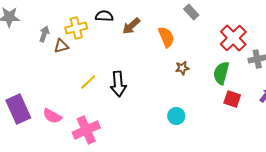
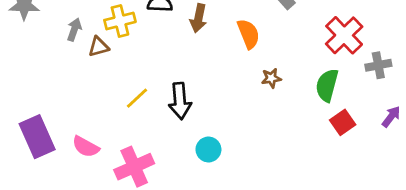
brown arrow: (131, 26) -> (198, 18), turned -36
red square: (232, 99) -> (343, 122), turned 36
cyan circle: (176, 116) -> (208, 149), moved

